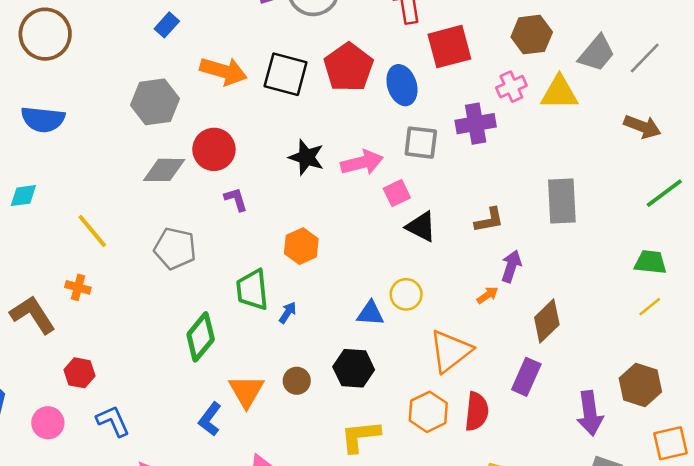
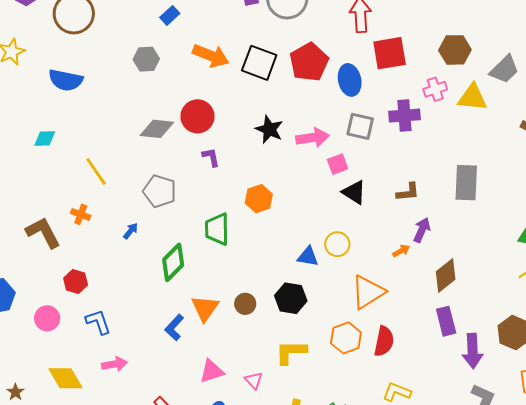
gray hexagon: (155, 102) -> (146, 59), moved, size x0.7
blue arrow: (288, 313) -> (131, 231), moved
purple rectangle: (526, 377) -> (446, 321), moved, turned -44

